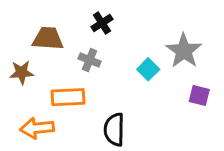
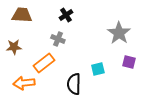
brown trapezoid: (48, 38) -> (22, 15), moved
cyan square: (148, 69) -> (98, 69), moved, turned 32
orange rectangle: (68, 97) -> (44, 63), turned -35

